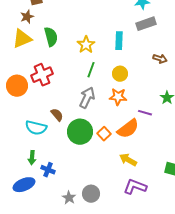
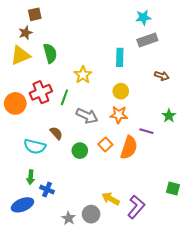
yellow star: (86, 45) -> (83, 75), moved
green line: (91, 70) -> (64, 97), moved
gray arrow: (87, 98) -> (87, 116), turned 90
orange semicircle: (128, 129) -> (129, 148), turned -35
green circle: (80, 132) -> (80, 151), size x0.6
orange square: (104, 134) -> (105, 144), moved
yellow arrow: (128, 160) -> (111, 199), moved
purple L-shape: (135, 187) -> (136, 207), turned 110

